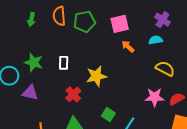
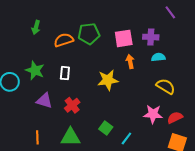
orange semicircle: (59, 16) -> (64, 40), moved, turned 72
purple cross: (162, 20) -> (151, 37), moved, turned -35
orange arrow: (128, 46) -> (130, 62), turned 32
yellow star: (96, 76) -> (108, 80), moved
purple triangle: (30, 93) -> (44, 101), moved

